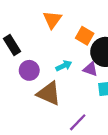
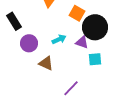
brown triangle: (49, 93) -> (46, 63), size x0.7

